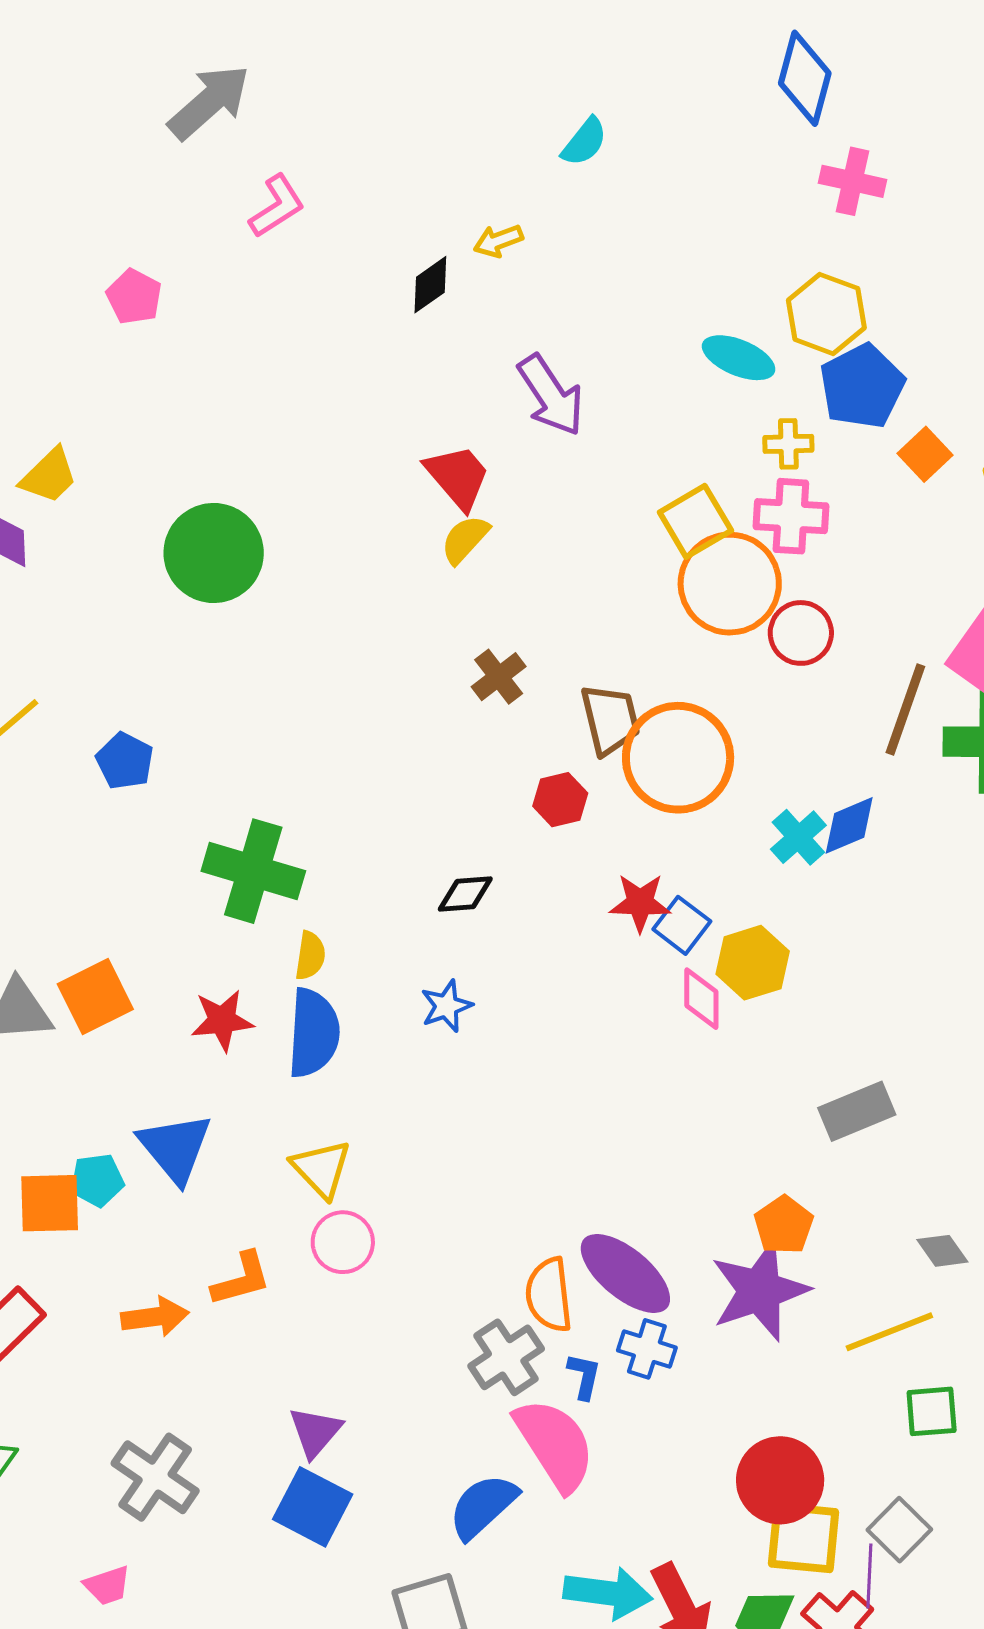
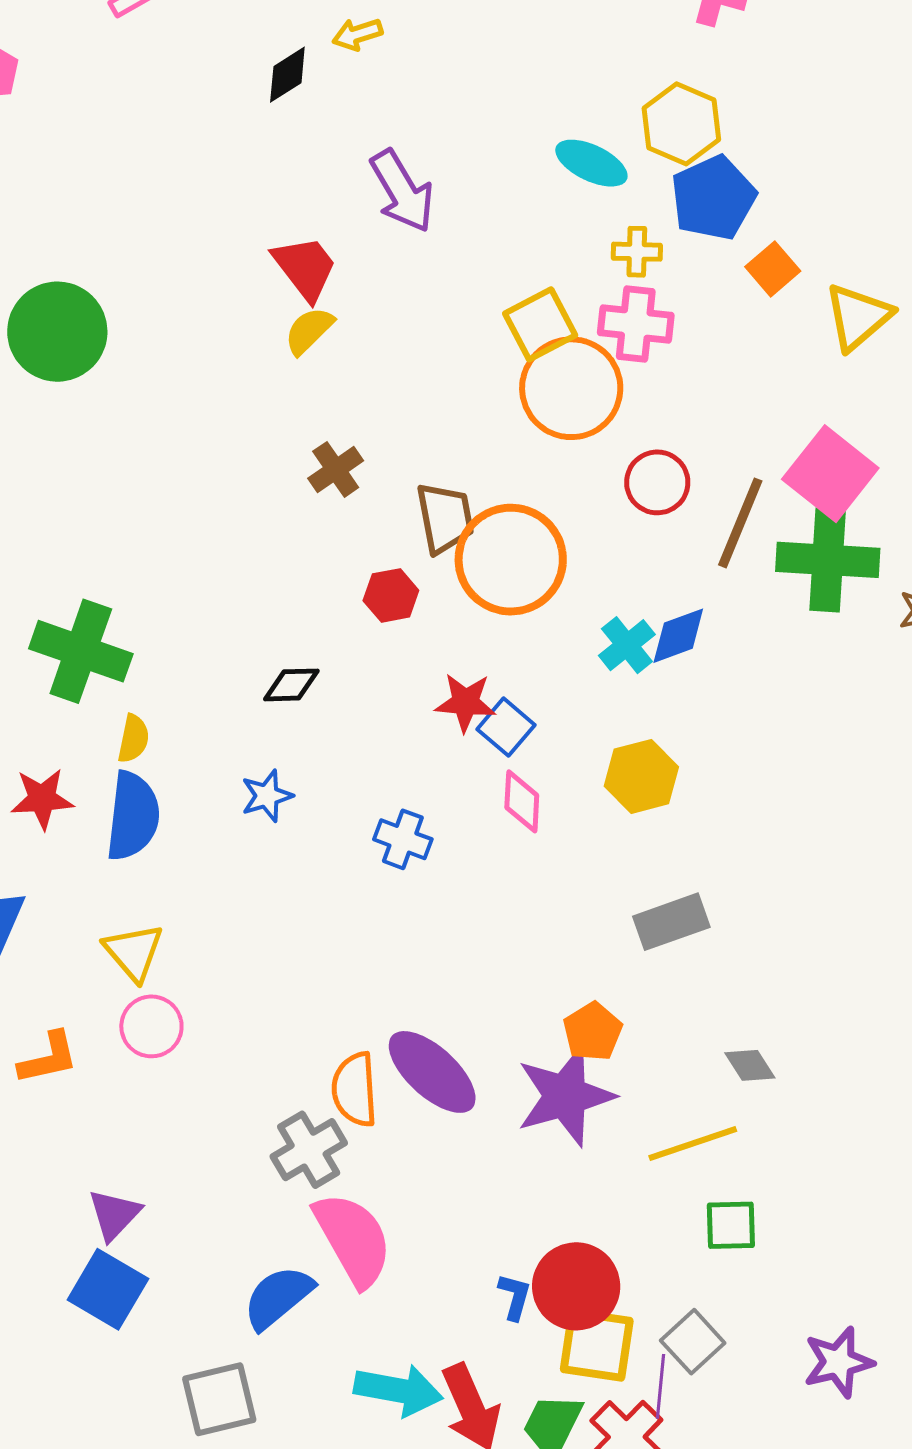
red circle: (801, 633) -> (657, 482), moved
yellow hexagon: (753, 963) -> (641, 776), moved
blue cross: (647, 1349) -> (403, 839), moved
blue L-shape: (584, 1376) -> (515, 1297), moved

